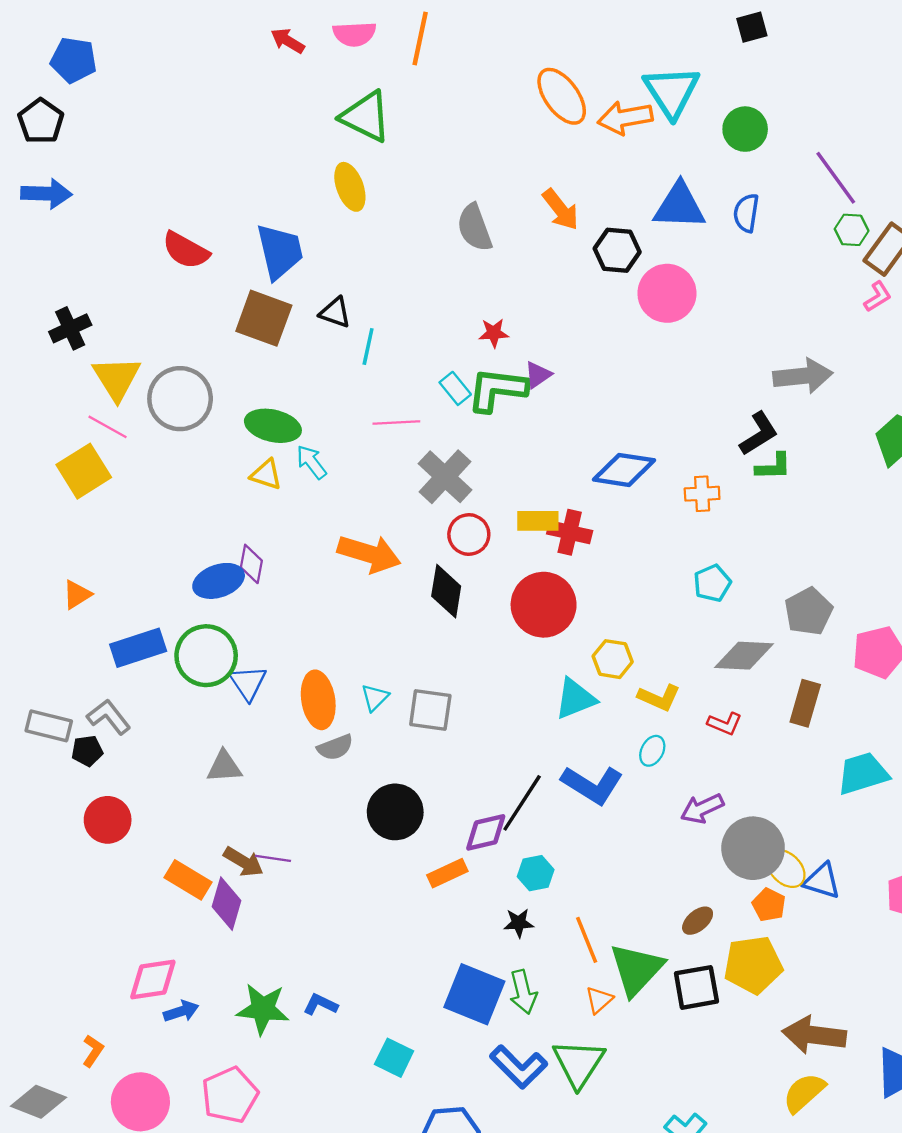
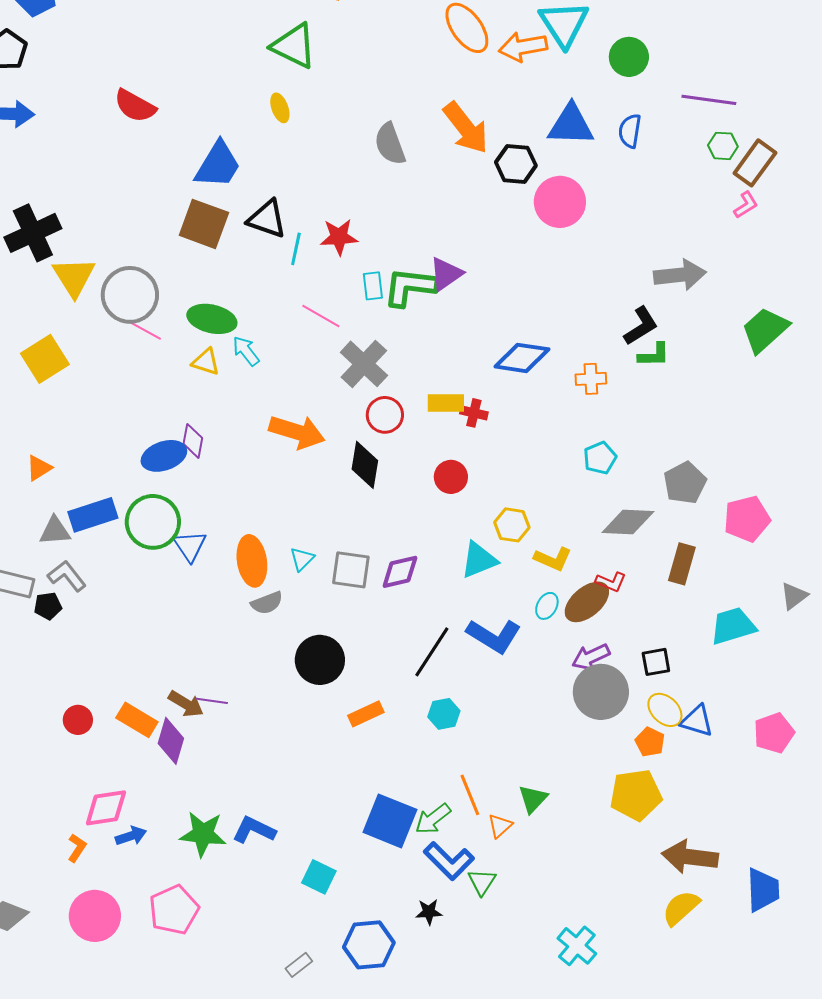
purple line: (836, 178) -> (709, 100), turned -46
yellow ellipse: (350, 187) -> (280, 108), size x0.7
orange arrow: (561, 209) -> (466, 128), size x1.4
red semicircle: (186, 250) -> (135, 106), moved
blue trapezoid: (280, 251) -> (218, 165), turned 44
black triangle: (335, 313) -> (267, 219), size x1.4
black cross: (70, 328) -> (33, 233), size x1.5
red star: (494, 333) -> (339, 237), moved, size x1.4
purple triangle: (538, 375) -> (446, 274), size x1.4
cyan rectangle: (455, 388) -> (373, 286), turned 32
pink line: (396, 422) -> (321, 316), turned 33
pink line: (108, 427) -> (144, 330), moved
red cross: (570, 532) -> (474, 413), size x0.7
red circle: (544, 605) -> (451, 477), size x0.6
gray triangle: (224, 767) -> (55, 531), moved
red circle: (108, 820) -> (78, 720), moved, size x0.7
purple diamond: (486, 832) -> (400, 572), moved
gray circle: (753, 848) -> (601, 692), moved
brown ellipse: (698, 921) -> (587, 602), moved, size x1.6
black star: (519, 923) -> (429, 912), moved
orange line: (587, 940) -> (470, 795), moved
green triangle: (636, 969) -> (533, 799), size x0.6
black square: (696, 987) -> (656, 662), moved, size x0.7
green arrow: (523, 992) -> (433, 819), turned 66
blue L-shape: (320, 1004) -> (254, 830), size x1.4
orange L-shape: (93, 1051) -> (77, 848), moved
green triangle: (579, 1063) -> (482, 882), size x0.6
blue L-shape: (519, 1067) -> (449, 861), moved

